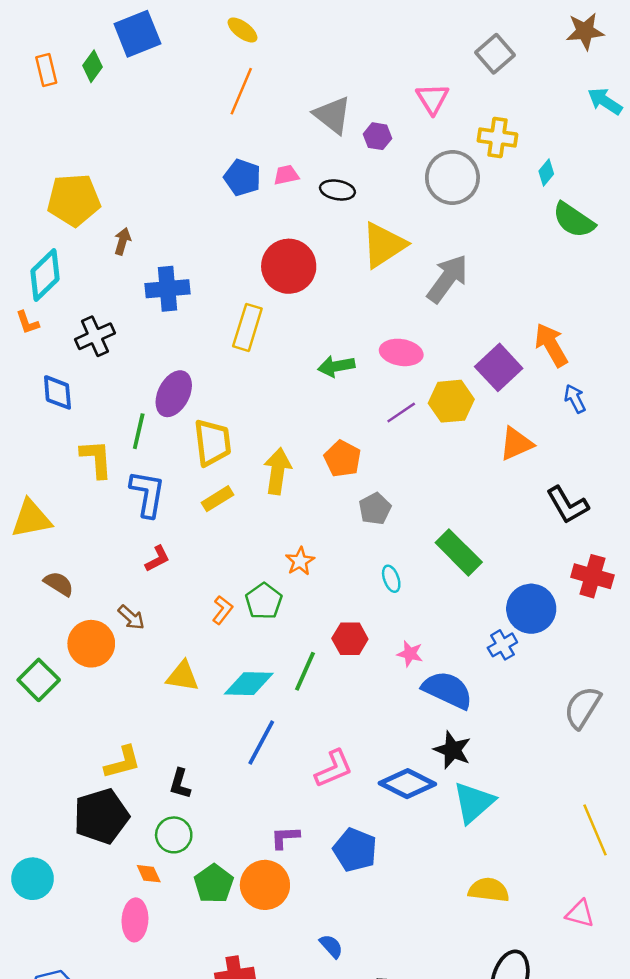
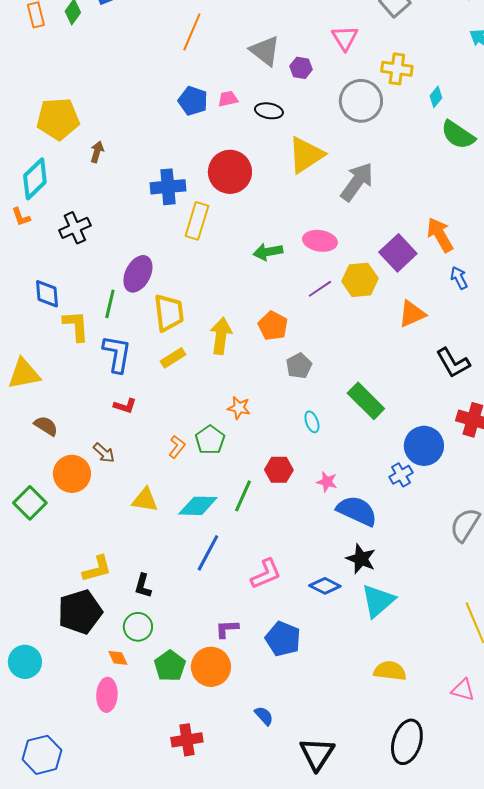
blue cross: (167, 289) -> (168, 187), moved
blue diamond: (57, 392) -> (47, 294), moved
red L-shape: (157, 559) -> (125, 406), turned 45
orange star: (300, 561) -> (239, 408), turned -30
blue diamond: (407, 784) -> (325, 586), size x0.7

